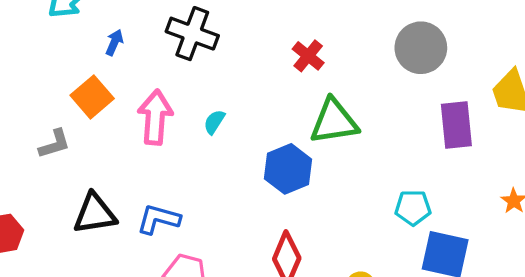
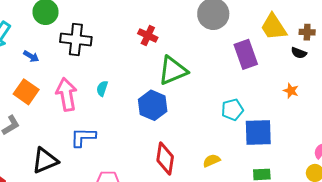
blue arrow: (114, 42) -> (31, 56), turned 112
blue L-shape: (159, 219) -> (83, 137), moved

